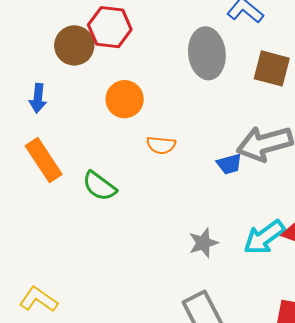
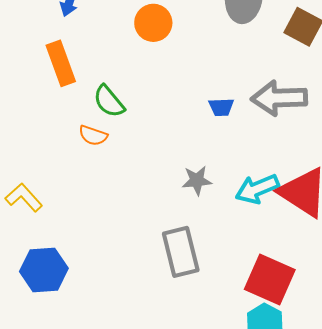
orange semicircle: (161, 145) -> (93, 136), moved
blue trapezoid: (229, 164) -> (221, 107), moved

